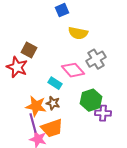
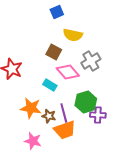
brown square: (29, 50) -> (54, 52), moved
brown star: (53, 103) -> (49, 116), moved
purple line: (33, 123) -> (64, 113), moved
orange trapezoid: (52, 128) -> (65, 130), moved

